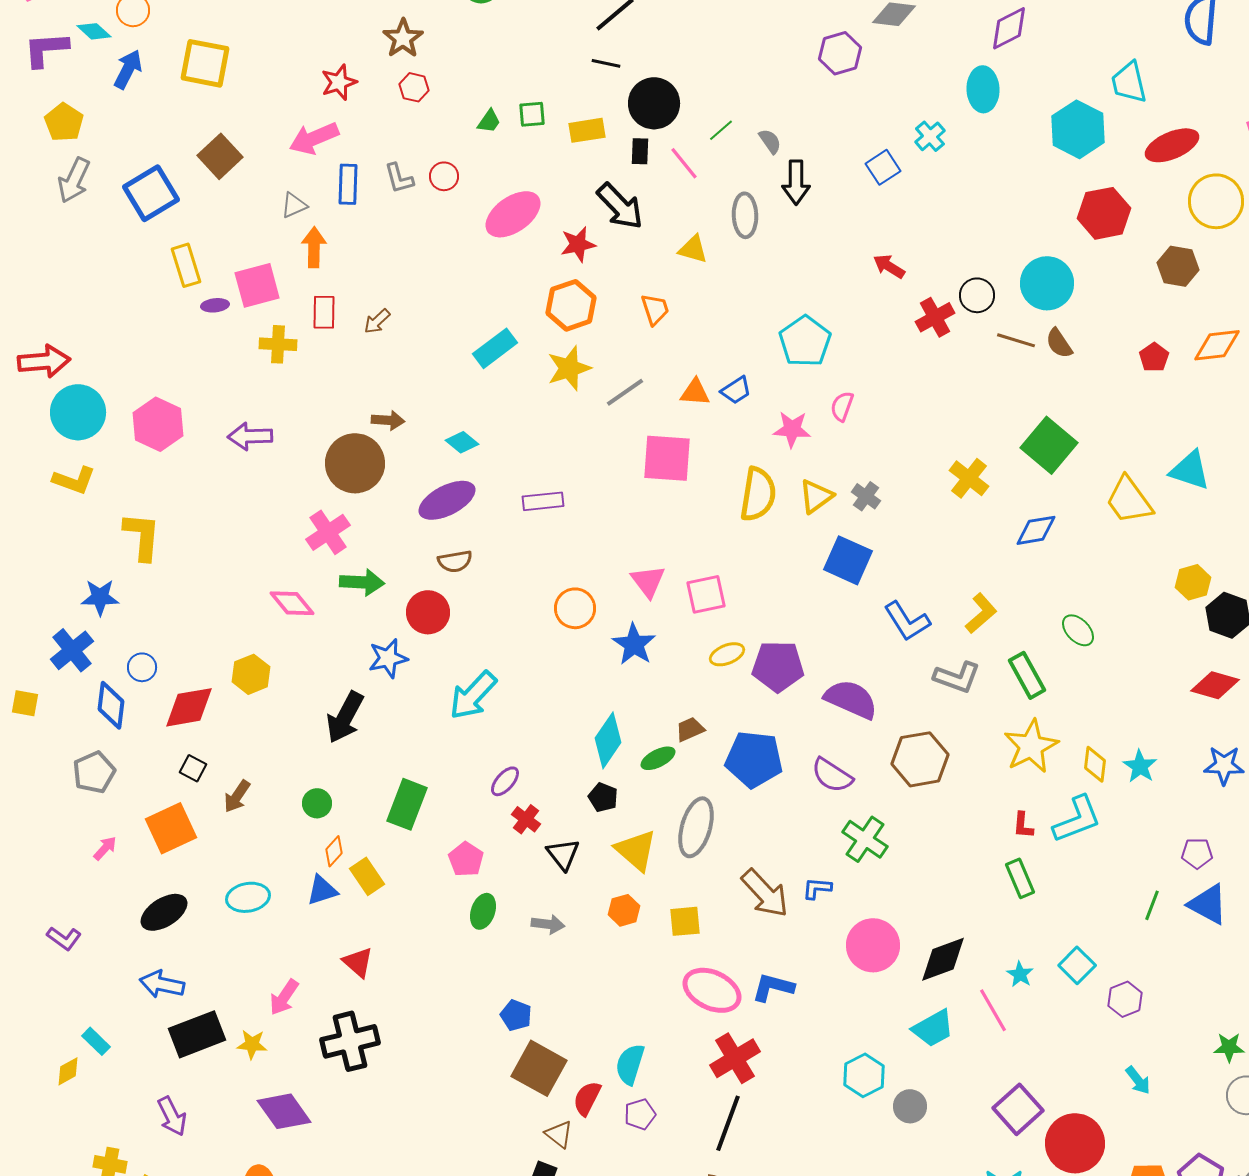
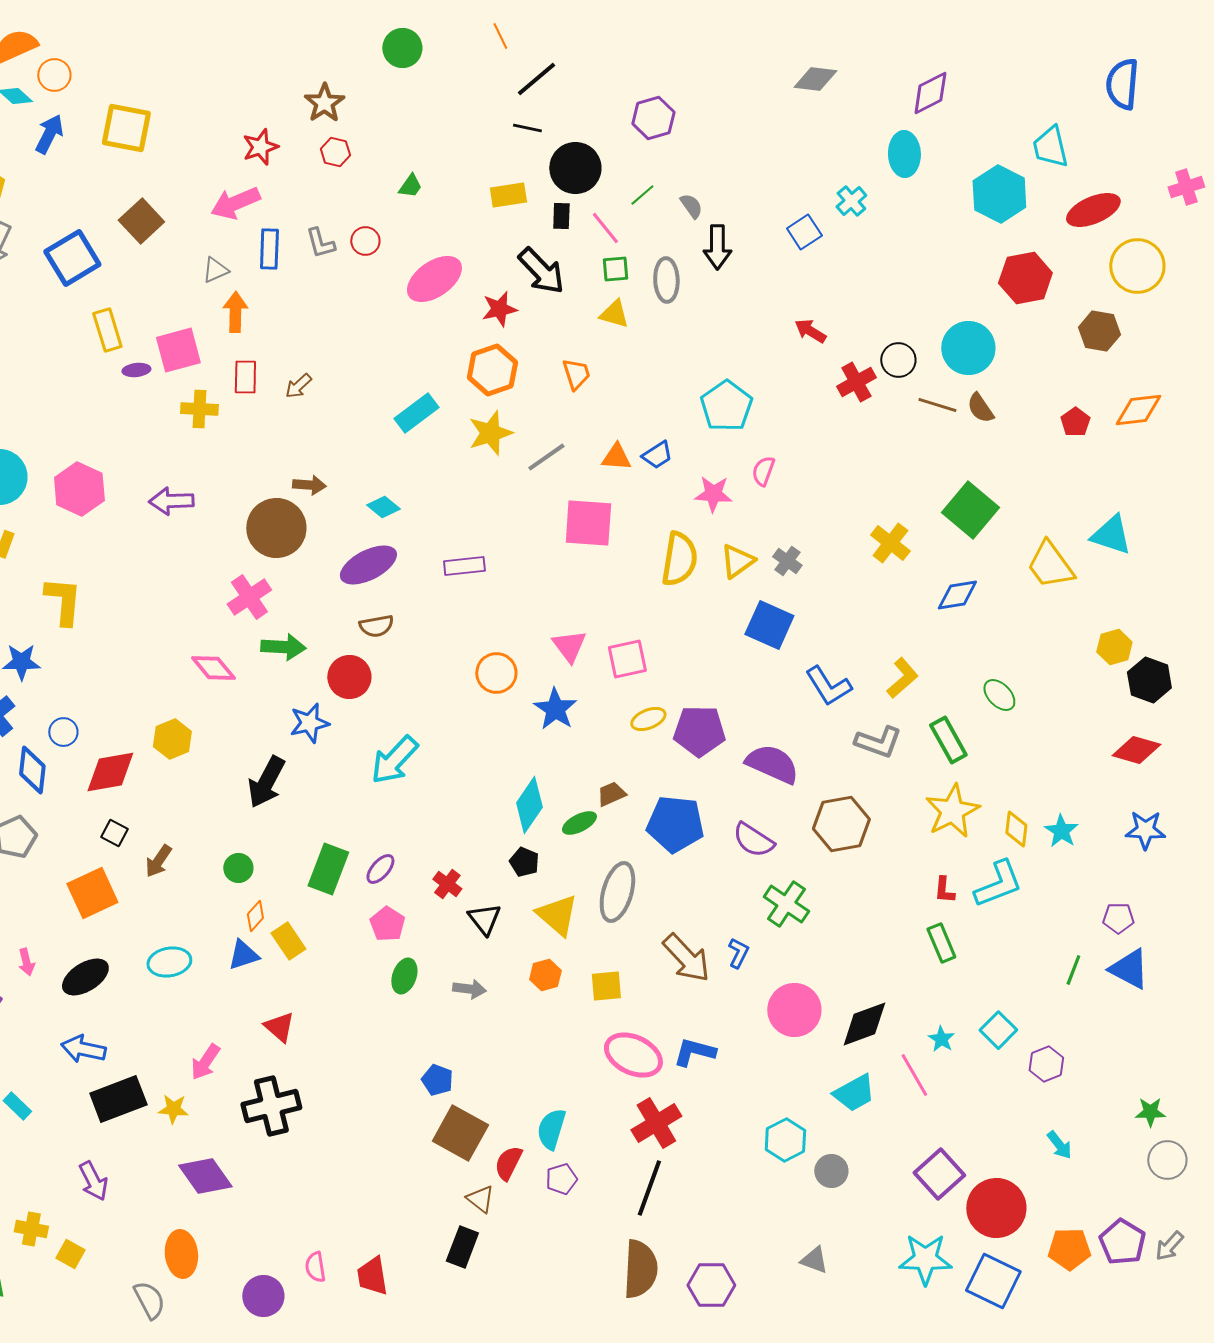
purple hexagon: (840, 53) -> (653, 118), moved
green square: (532, 114) -> (615, 269), moved
purple ellipse: (505, 781) -> (380, 869), moved
pink arrow: (105, 848) -> (26, 962), moved, turned 124
blue L-shape: (817, 888) -> (738, 953), turned 112

